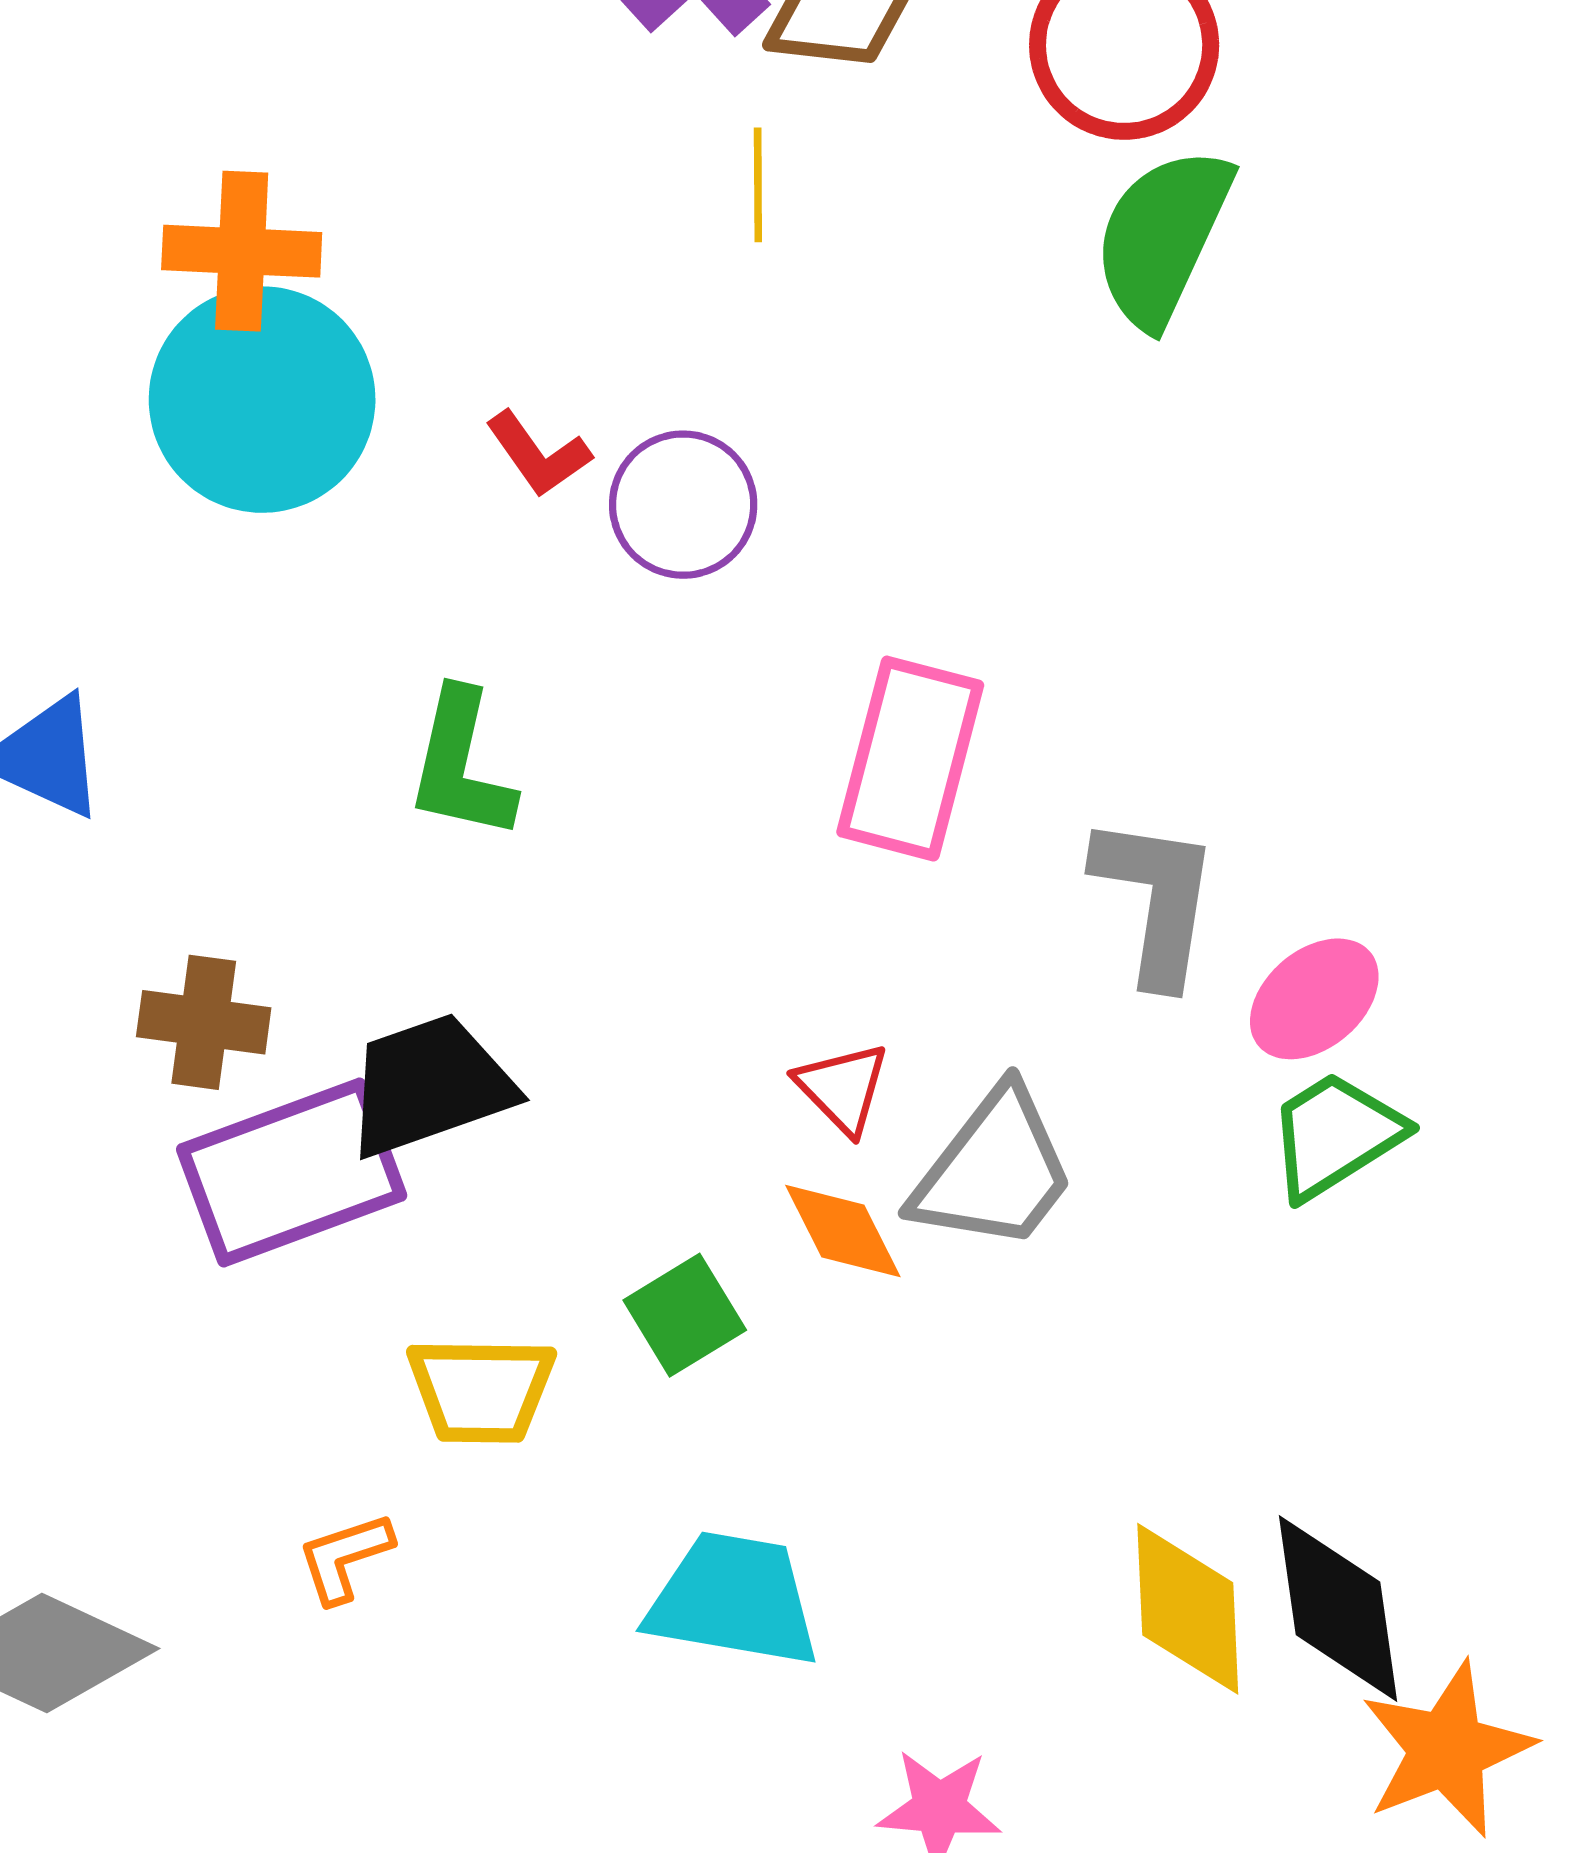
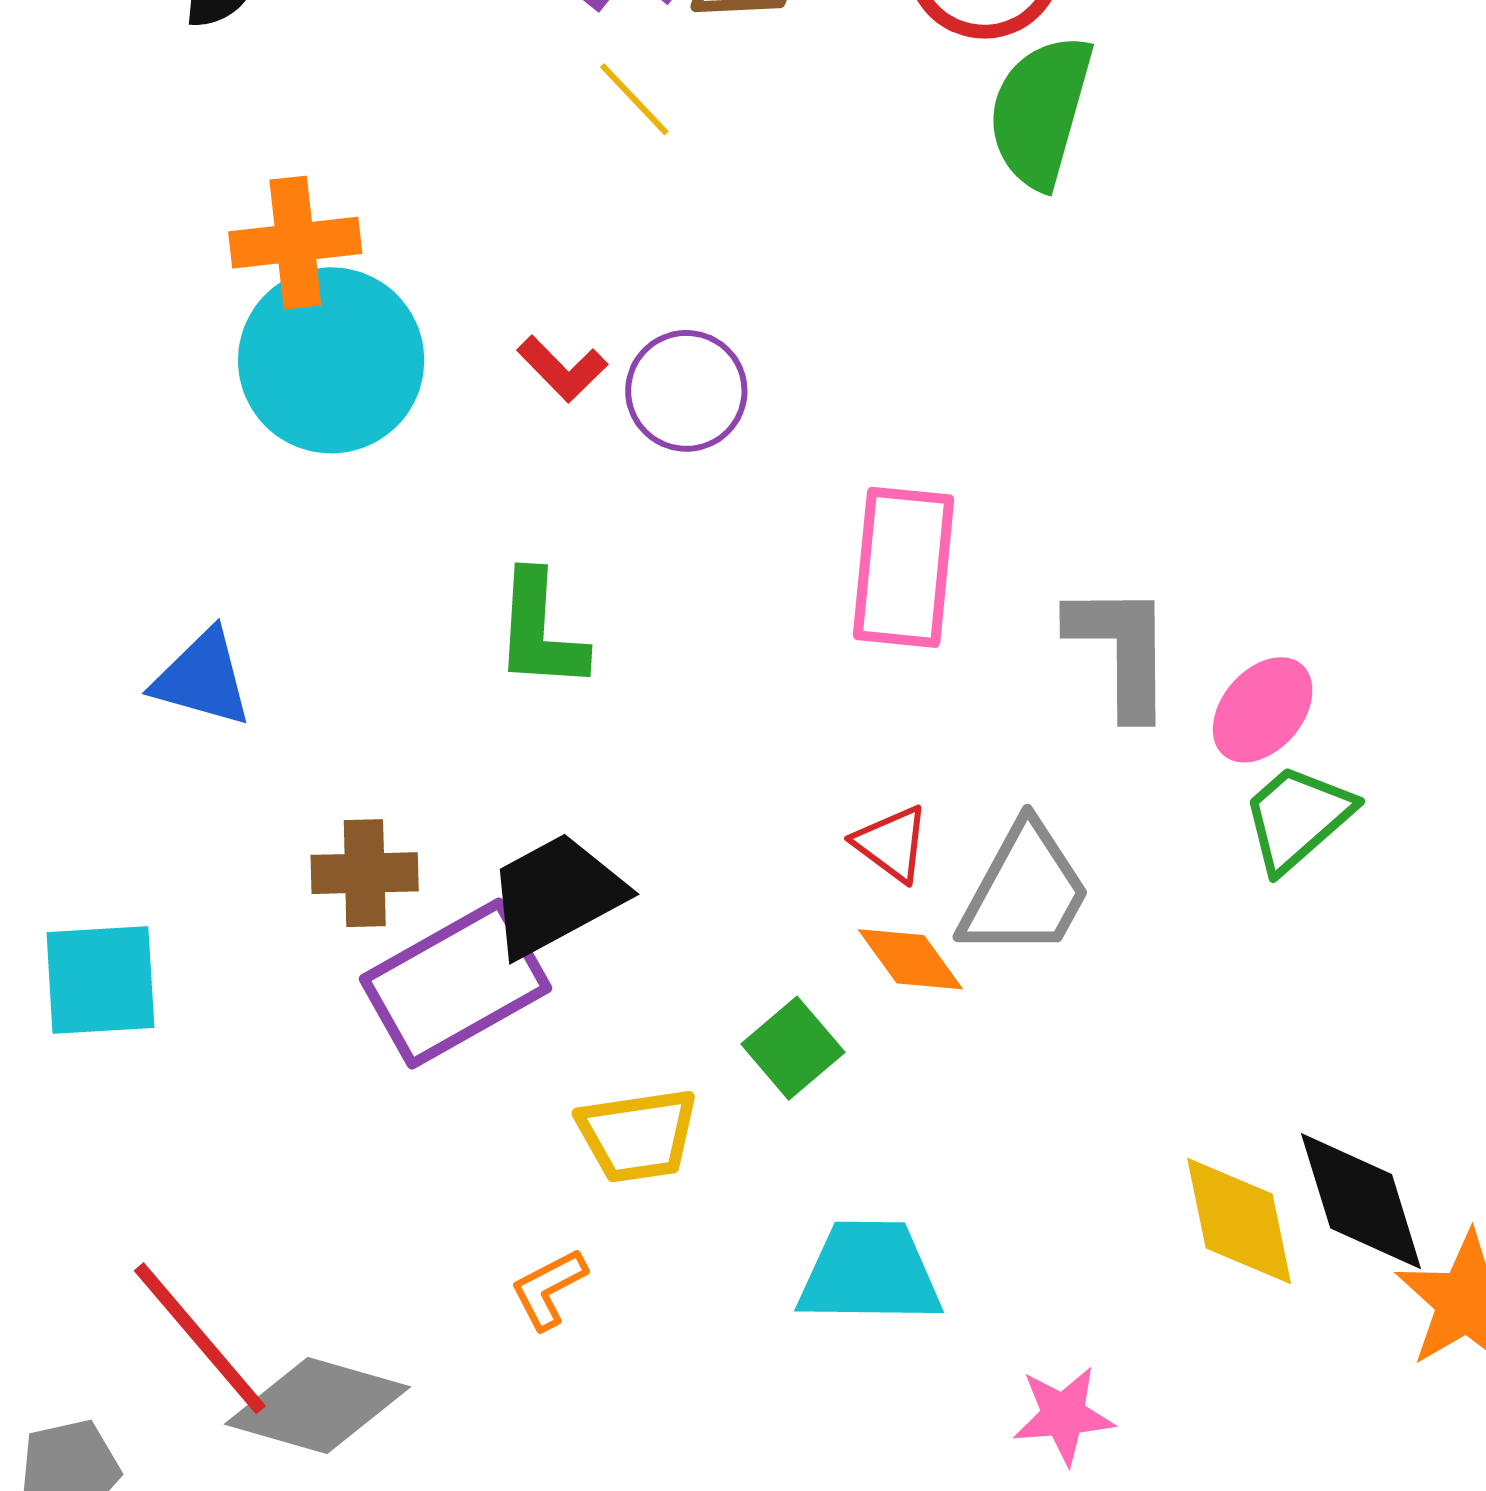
yellow line: (758, 185) -> (634, 99), moved, turned -34

